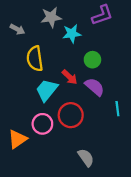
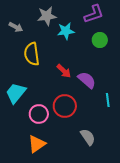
green circle: (92, 60) -> (100, 40), moved
cyan trapezoid: (47, 90) -> (16, 93), moved
orange triangle: (17, 139) -> (37, 144), moved
gray semicircle: (86, 158) -> (88, 137), moved

